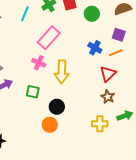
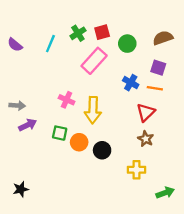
pink rectangle: (49, 38) -> (94, 61), moved
orange line: (116, 53) -> (155, 88), turned 32
black circle: (57, 107) -> (102, 150), moved
green arrow: (125, 116) -> (165, 193), moved
orange circle: (50, 125) -> (79, 142), moved

